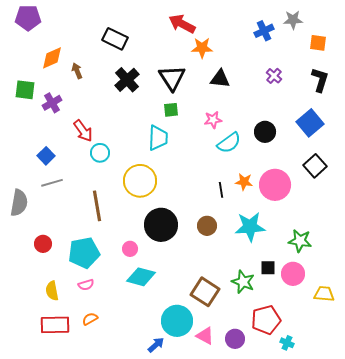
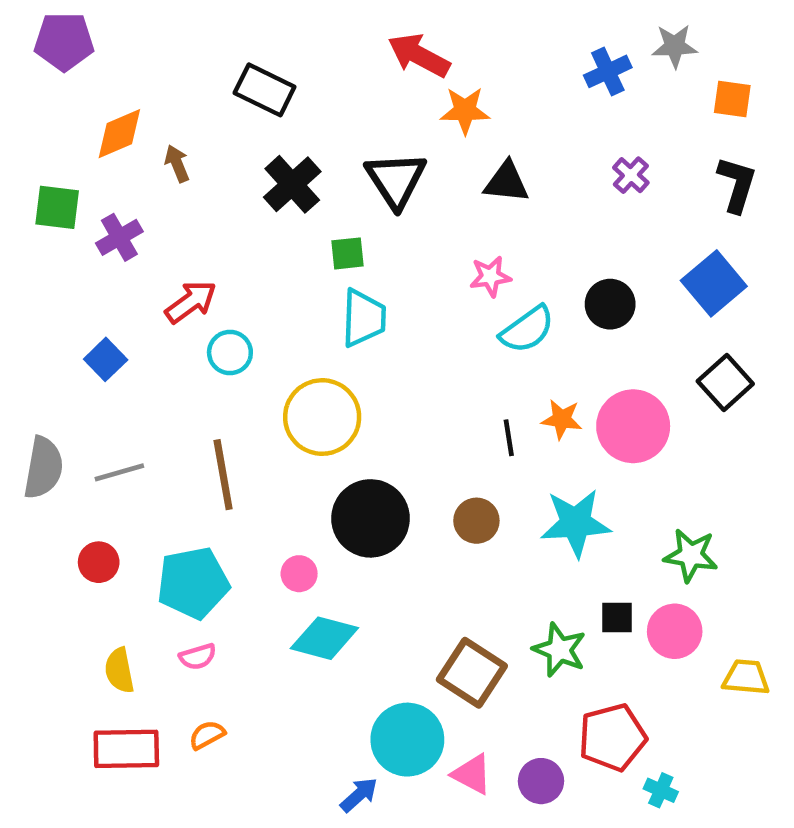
green square: (171, 110) -> (347, 253), moved
red arrow: (83, 131) -> (191, 302), turned -90
gray line: (52, 183) -> (119, 472), moved

